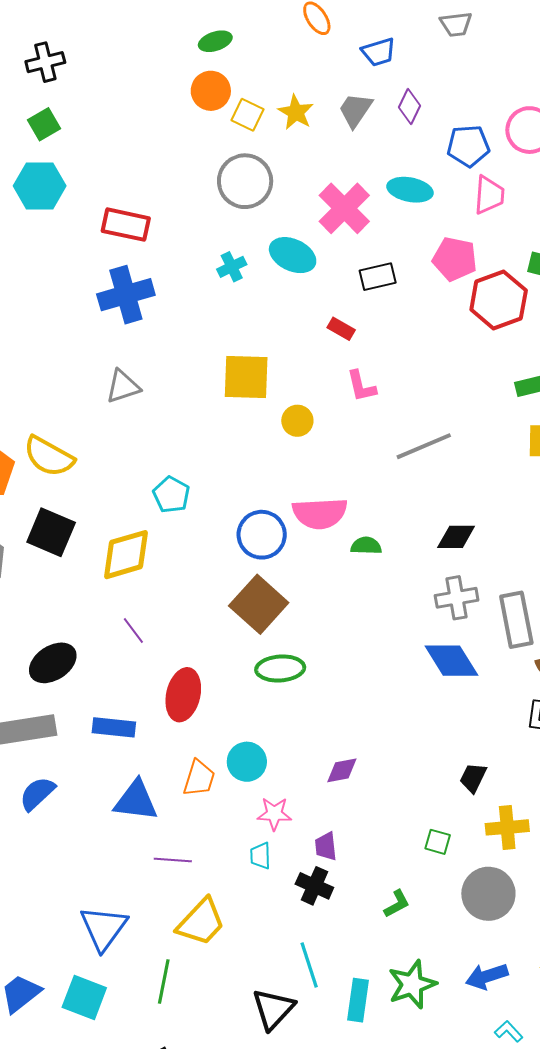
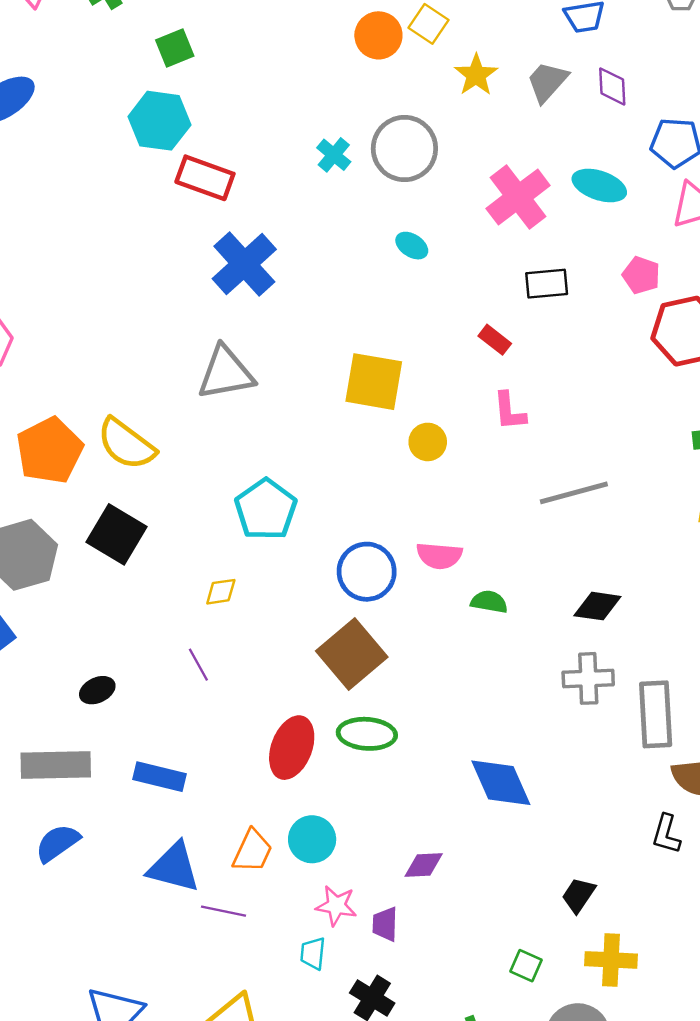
purple diamond: (410, 106) -> (612, 86), turned -36
yellow square: (248, 115) -> (428, 24), moved
red rectangle: (126, 225) -> (205, 178), moved
cyan ellipse: (293, 255) -> (412, 246), moved, size x0.6
pink pentagon: (455, 259) -> (641, 275), size x0.7
cyan cross: (232, 267) -> (334, 155), moved, turned -32
blue cross: (126, 295) -> (244, 264), turned -34
gray triangle: (123, 387) -> (226, 373), size x1.4
cyan pentagon: (171, 495) -> (266, 509), size x1.4
pink semicircle: (320, 513) -> (439, 556), size x0.7
yellow diamond: (126, 555) -> (221, 592), moved, size x0.5
blue diamond: (451, 661) -> (501, 783), moved
black ellipse: (53, 663) -> (97, 690), size x0.6
red ellipse: (183, 695) -> (292, 748), moved
purple trapezoid: (326, 846) -> (385, 924), moved
purple line: (173, 860) -> (223, 911), moved

